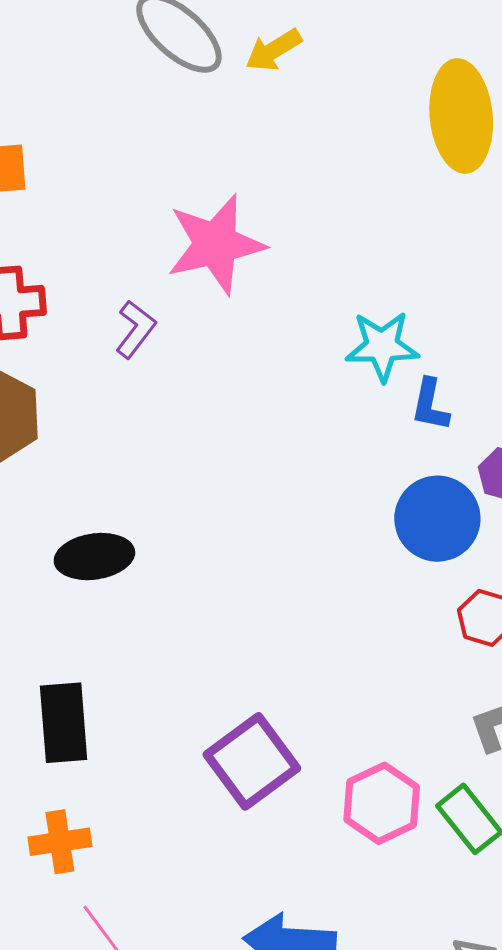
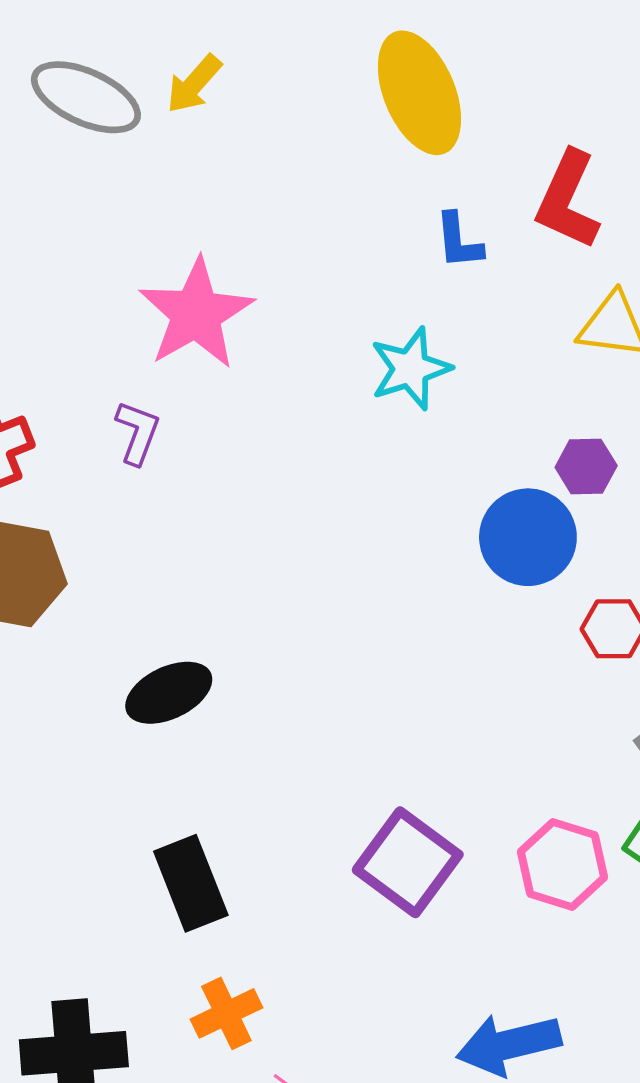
blue L-shape: (430, 405) -> (459, 241), moved

